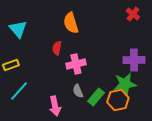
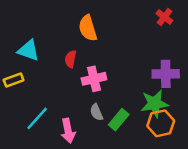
cyan triangle: (18, 29) -> (28, 50), moved, turned -30
cyan line: (19, 91) -> (37, 118), moved
orange hexagon: (118, 100) -> (161, 123), moved

